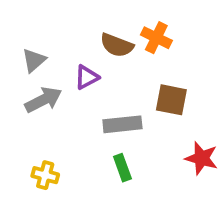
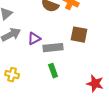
purple triangle: (87, 77) -> (34, 39), moved
red star: (202, 158) -> (95, 84), moved

